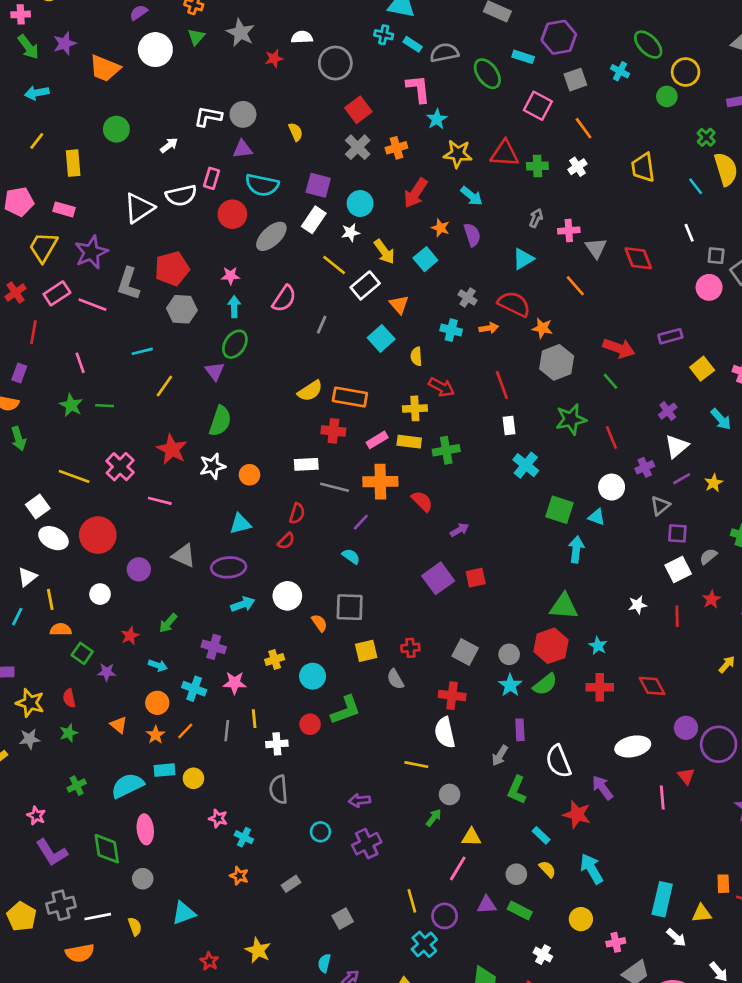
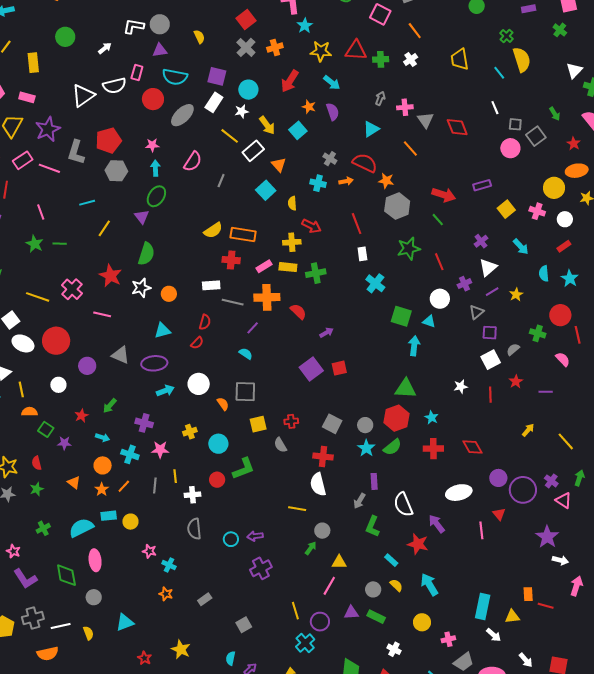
cyan circle: (320, 832) -> (231, 539), moved

